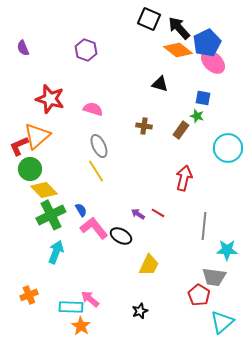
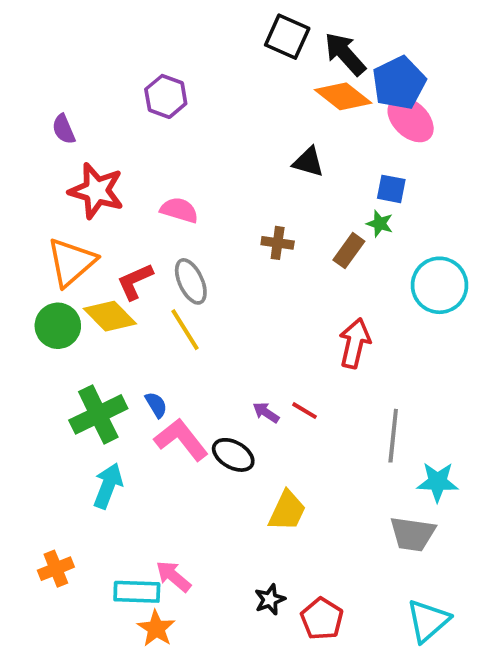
purple semicircle: (23, 48) -> (64, 129), moved
red L-shape: (19, 146) -> (135, 281), moved
yellow diamond: (44, 190) -> (110, 316), moved
red pentagon: (199, 295) -> (322, 619), moved

